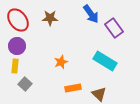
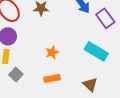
orange rectangle: (73, 88) -> (52, 79), moved

